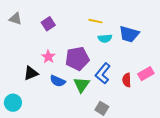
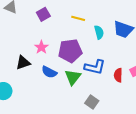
yellow line: (95, 21) -> (78, 18), moved
cyan semicircle: (105, 38) -> (99, 32), turned -104
blue L-shape: (103, 73) -> (95, 67), turned -120

